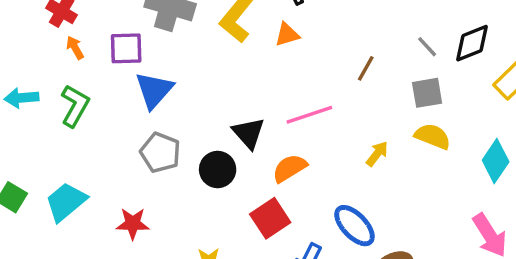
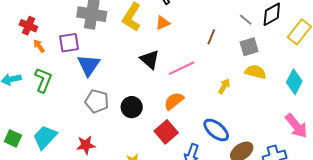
black triangle: (249, 133) -> (150, 59), moved

